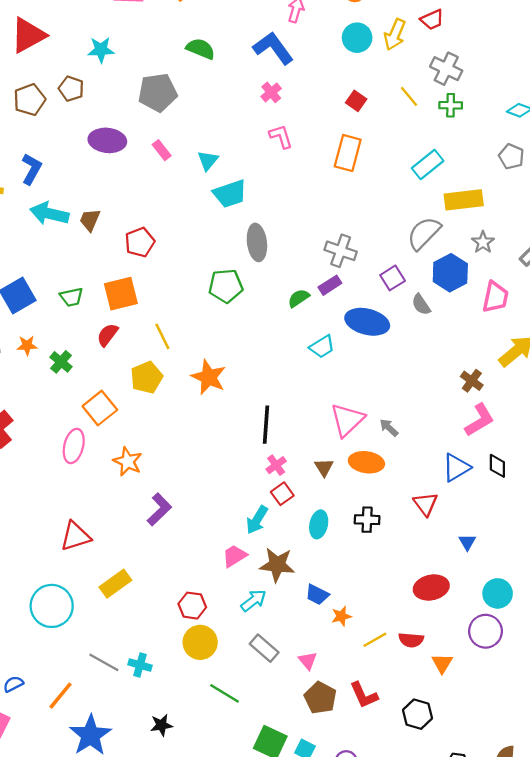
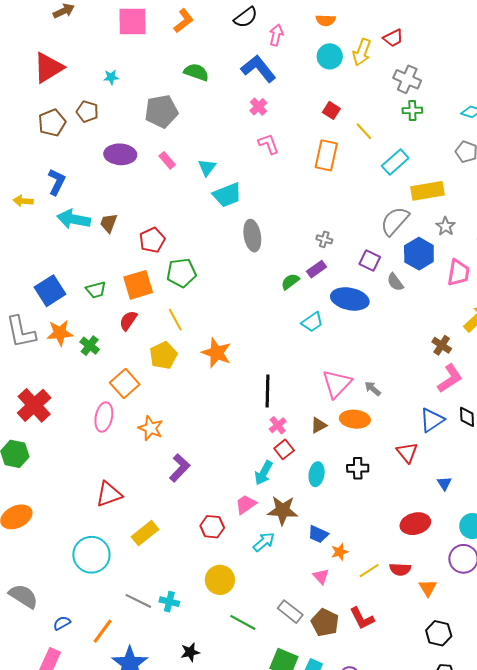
cyan star: (101, 50) -> (111, 77), size x0.7
yellow line: (409, 96) -> (364, 131), moved
gray cross: (341, 251) -> (324, 239), size x0.6
purple square: (393, 278) -> (370, 260), turned -30
green pentagon: (226, 286) -> (181, 273), moved
orange star: (27, 345) -> (60, 333), size x1.5
brown triangle: (324, 467) -> (319, 425), turned 36
red hexagon: (192, 606) -> (212, 527), moved
gray rectangle: (264, 648) -> (290, 612), moved
pink triangle: (308, 661) -> (321, 576), moved
black hexagon: (417, 714) -> (439, 633), moved

